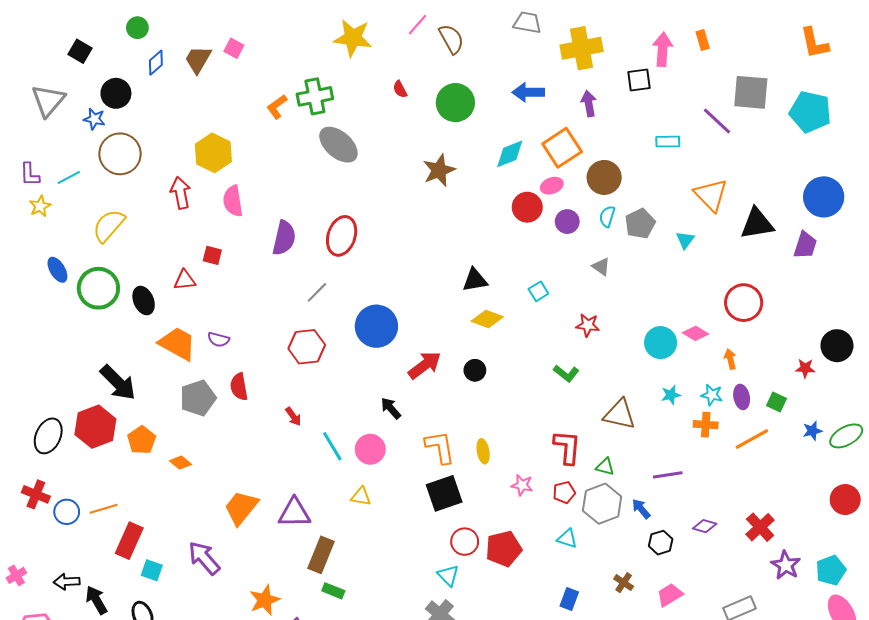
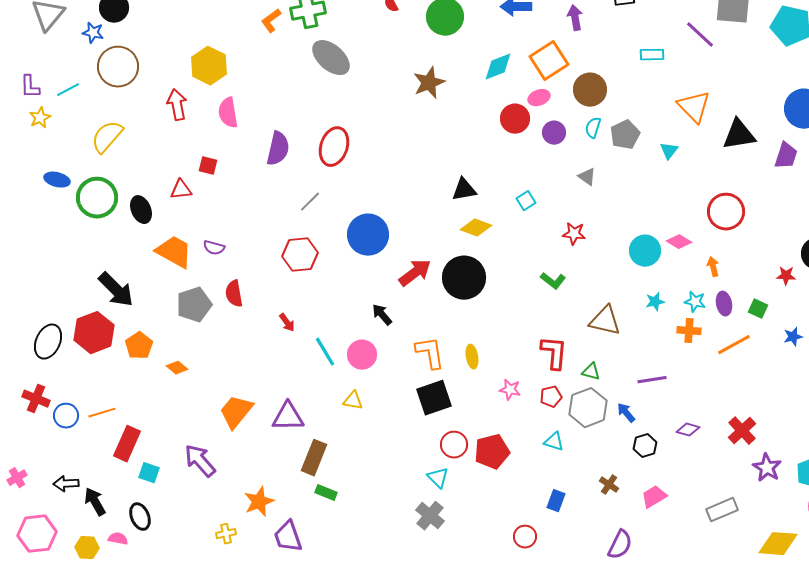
blue ellipse: (57, 270) -> (57, 180), turned -45
black circle: (475, 370) -> (464, 278), size x2.0

